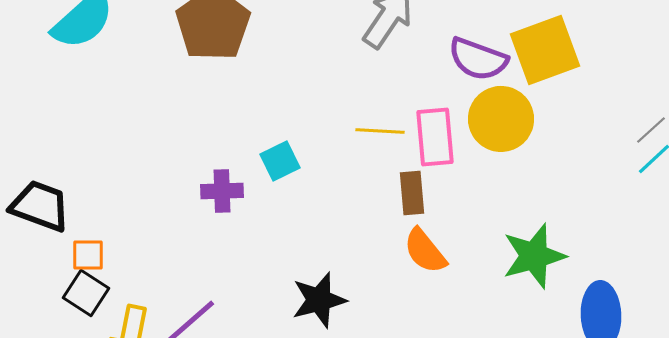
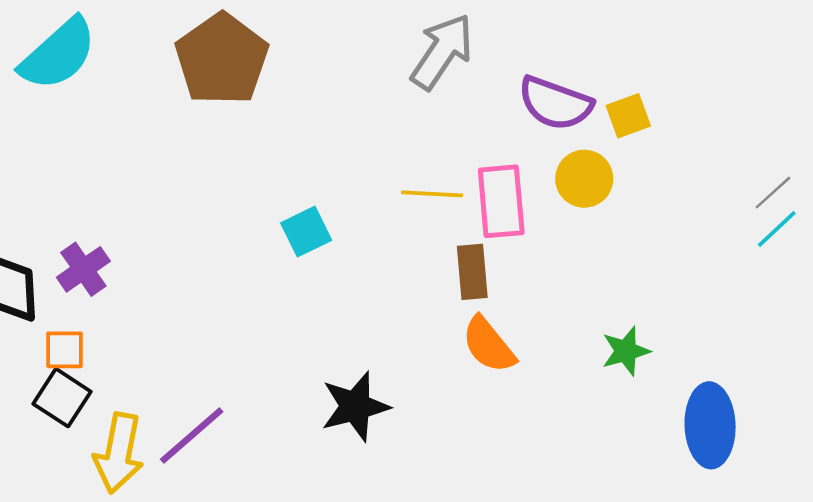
yellow square: (545, 50) -> (628, 116), moved, size x0.5
yellow circle: (501, 119) -> (584, 179), size x0.7
purple cross: (222, 191) -> (83, 269), moved, turned -33
green star: (534, 256) -> (626, 351), size x0.6

